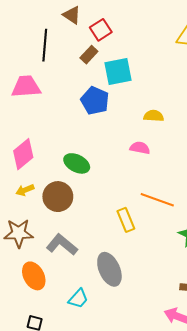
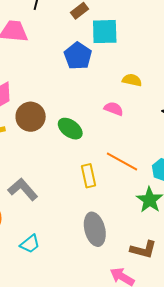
green ellipse: (77, 163) -> (70, 129), moved
brown circle: (58, 197) -> (31, 117), moved
gray ellipse: (109, 269) -> (95, 229), moved

